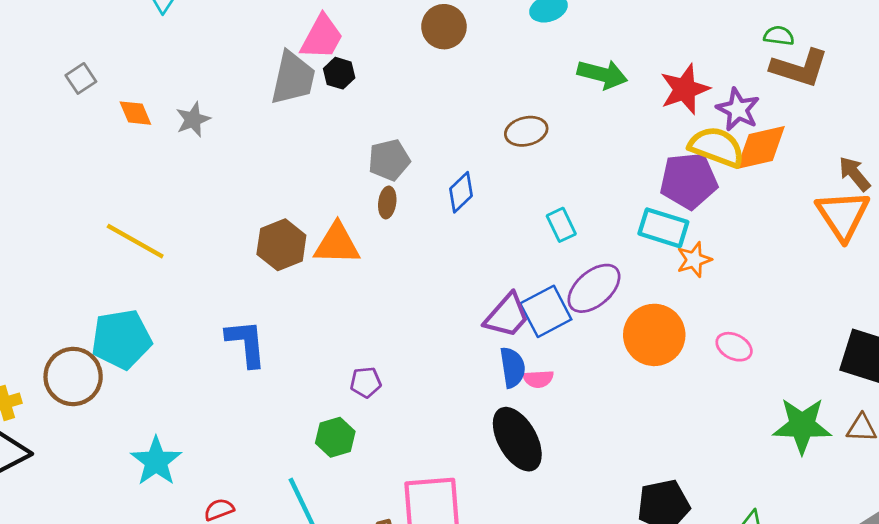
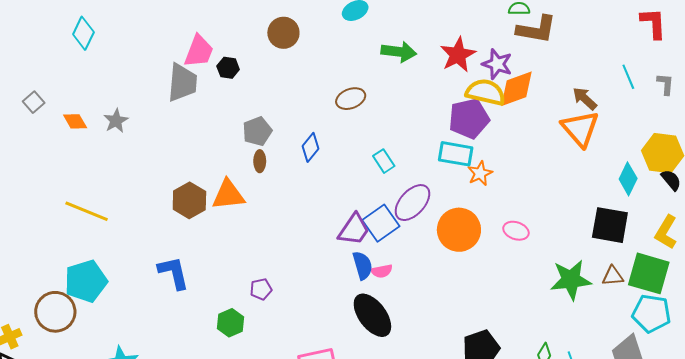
black hexagon: (339, 73) -> (228, 68), moved
green hexagon: (335, 437) -> (231, 323), moved

